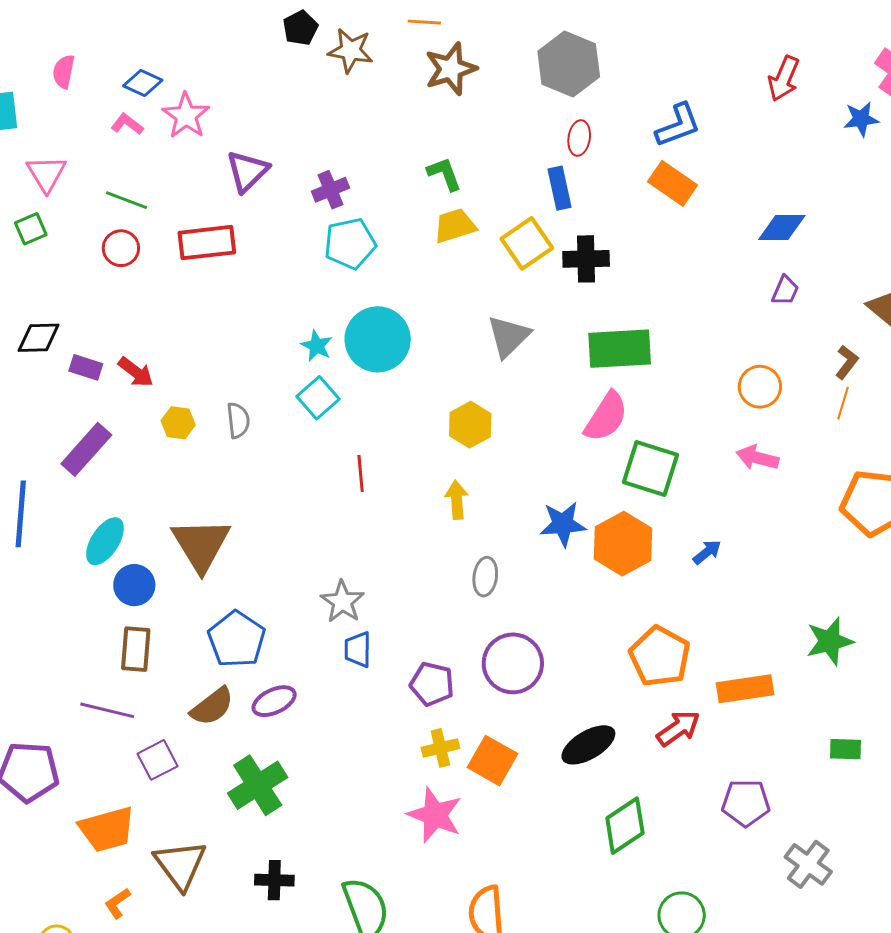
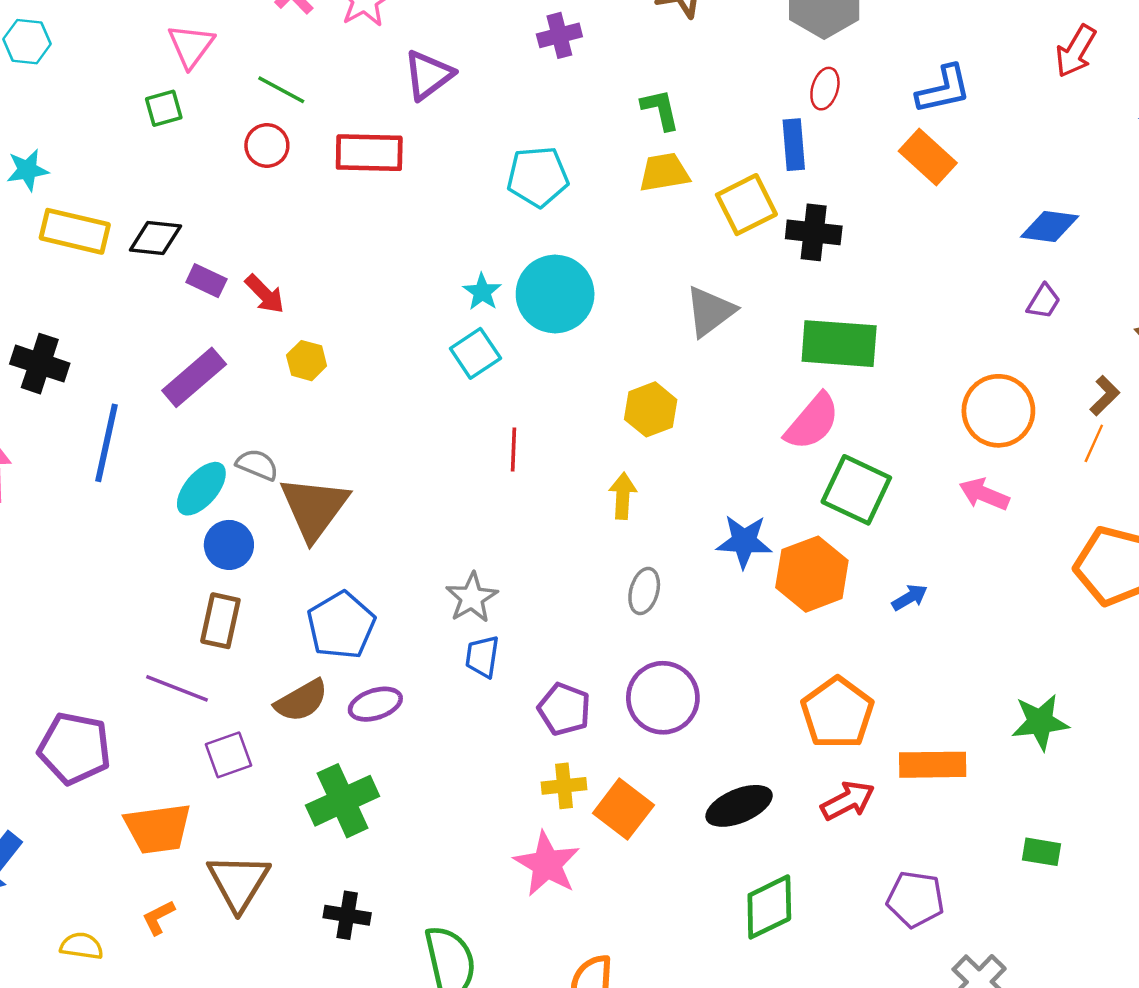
purple cross: (331, 190) -> (559, 35), moved
orange circle: (760, 387) -> (998, 411), size x1.4
gray semicircle: (238, 420) -> (257, 465), moved, turned -69

